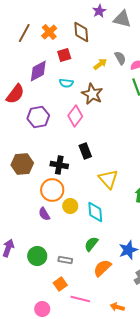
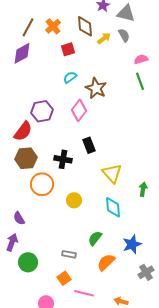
gray semicircle: (120, 58) -> (124, 35), moved
yellow arrow: (100, 64) -> (104, 38), moved
purple diamond: (38, 71) -> (22, 53), moved
cyan semicircle: (66, 83) -> (70, 77), turned 136
red semicircle: (15, 94) -> (23, 131), moved
orange circle: (52, 190) -> (42, 184), moved
cyan diamond: (95, 212) -> (113, 207), moved
purple semicircle: (44, 214) -> (19, 218), moved
green circle: (37, 256) -> (28, 262), moved

